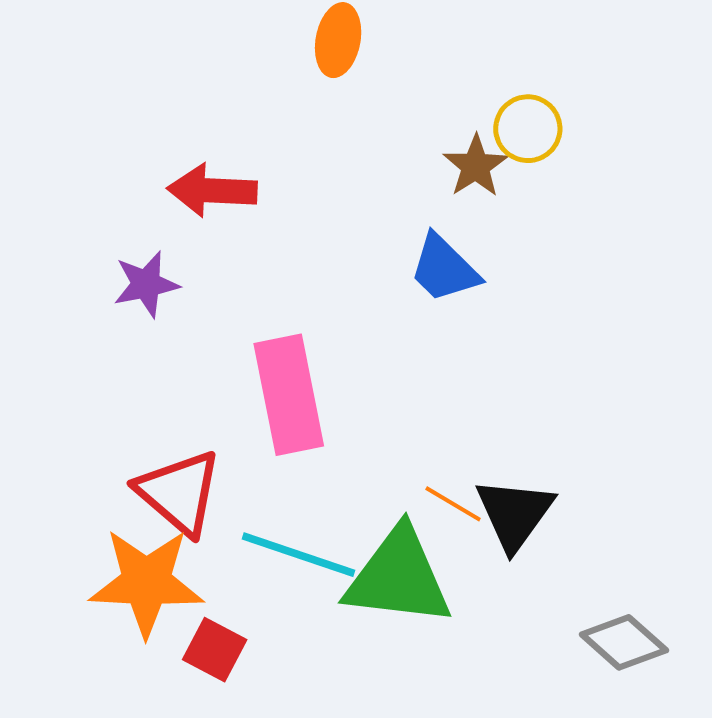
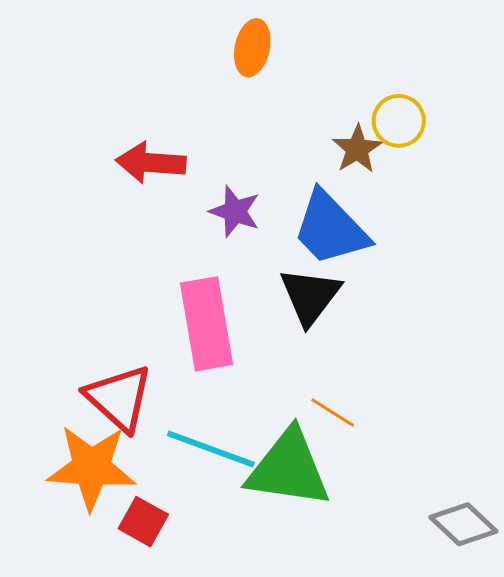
blue trapezoid: (444, 269) -> (330, 228), size x1.4
purple star: (146, 284) -> (235, 211), moved, turned 30
black triangle: (514, 514) -> (310, 296), moved

